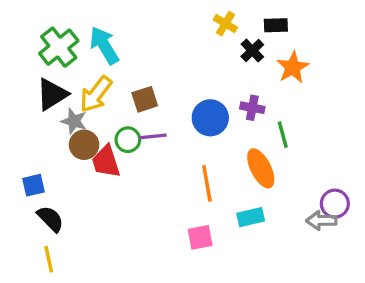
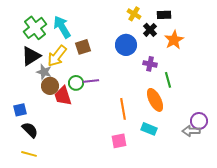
brown square: (145, 99) -> (83, 47), moved
blue circle: (210, 118) -> (126, 45), moved
cyan rectangle: (251, 217) -> (149, 129), turned 35
yellow line: (49, 259) -> (29, 154), turned -63

